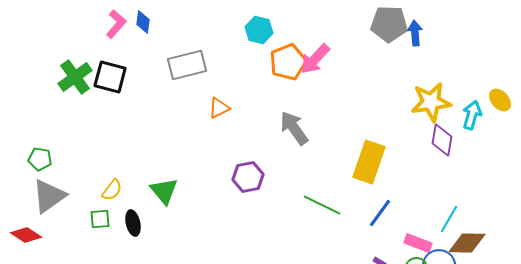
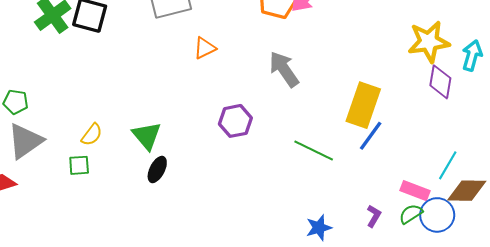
blue line: (380, 213) -> (371, 136), moved
black ellipse: (133, 223) -> (157, 170), moved, turned 40

